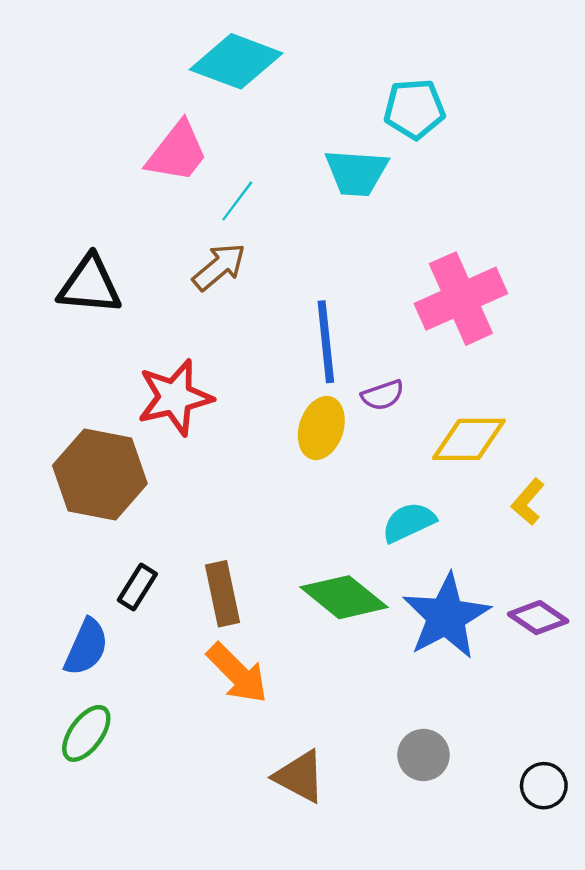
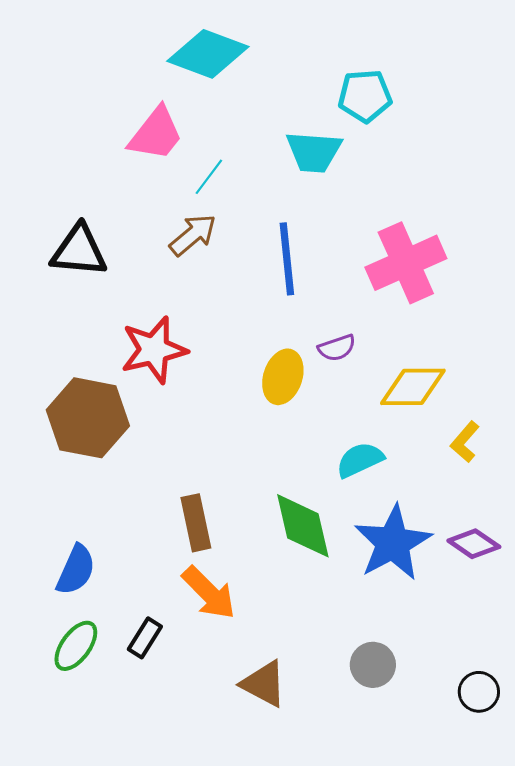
blue line: (326, 342) -> (287, 259), moved
black rectangle: (137, 587) -> (145, 638), moved
green diamond: (344, 597) -> (303, 526), turned 38

